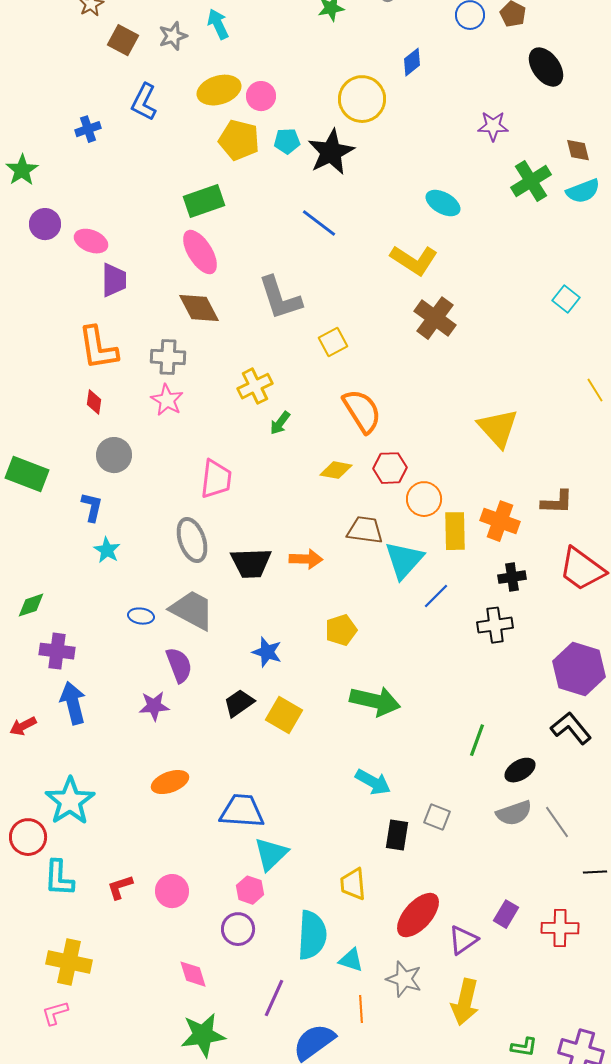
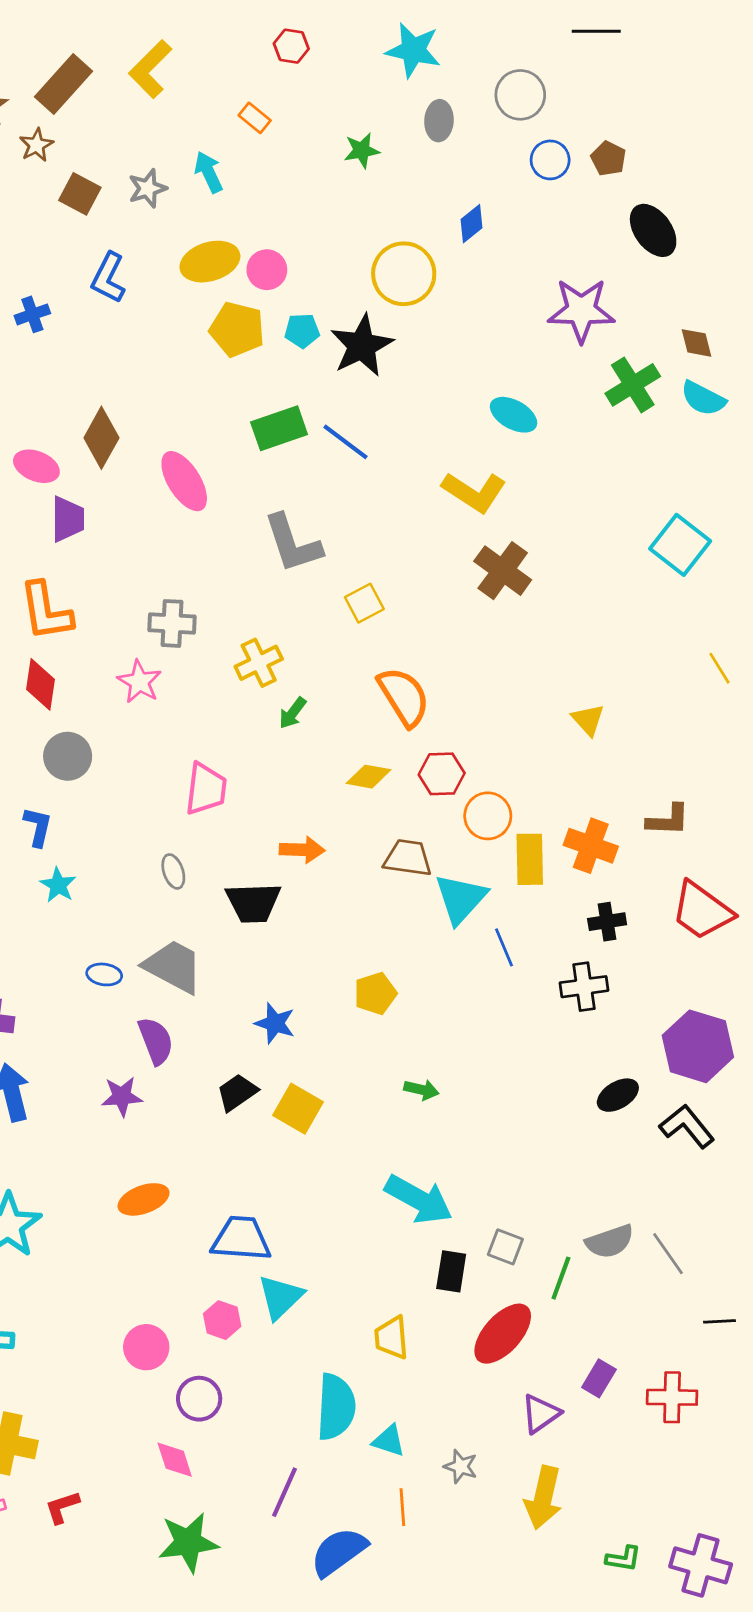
purple star: (493, 126) -> (581, 310), size x1.6
cyan semicircle: (583, 191) -> (703, 398), turned 48
green rectangle: (204, 201) -> (279, 428), moved
cyan square: (566, 299) -> (680, 545), size x1.6
brown diamond: (199, 308) -> (101, 438), moved, turned 57
gray cross: (168, 357) -> (172, 623), moved
red diamond: (94, 402) -> (41, 684), size x1.5
yellow triangle: (498, 428) -> (588, 720), size x0.6
gray ellipse: (192, 540) -> (173, 871), size x0.6
orange arrow: (306, 559) -> (302, 850), moved
blue line: (436, 596) -> (504, 947), turned -68
green arrow: (375, 701) -> (421, 1090), size x0.5
green line: (477, 740) -> (561, 1278), moved
black ellipse: (520, 770) -> (618, 1095), moved
cyan arrow: (373, 782) -> (419, 1199), size x1.4
red L-shape: (120, 887) -> (62, 1507), moved
pink hexagon: (250, 890) -> (222, 1320), moved
red ellipse: (418, 915) -> (503, 1334), moved
purple circle: (238, 929) -> (199, 1399), moved
gray star: (404, 979) -> (461, 1466), size x0.7

